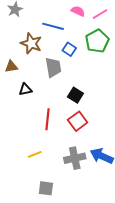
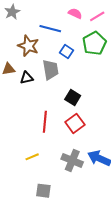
black triangle: (25, 89) -> (27, 78), moved
gray cross: (75, 158) -> (72, 161), turned 35

